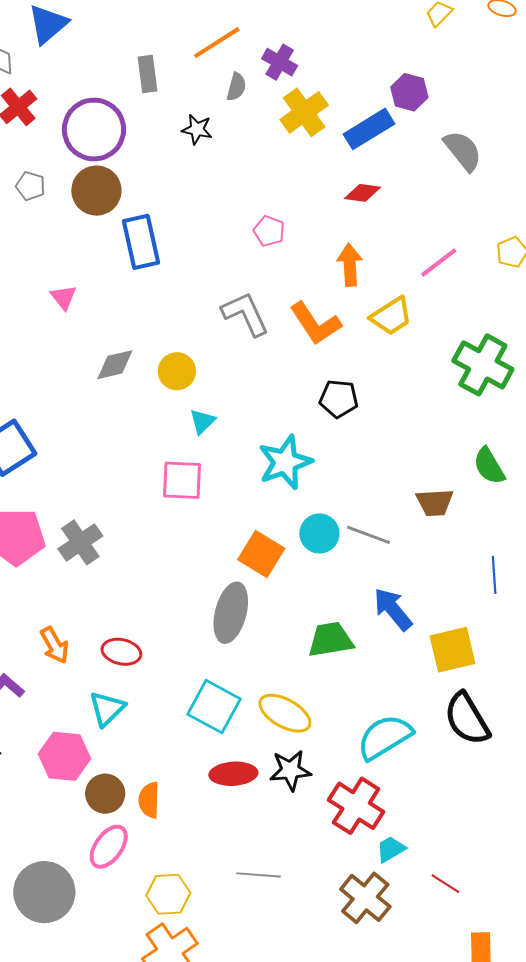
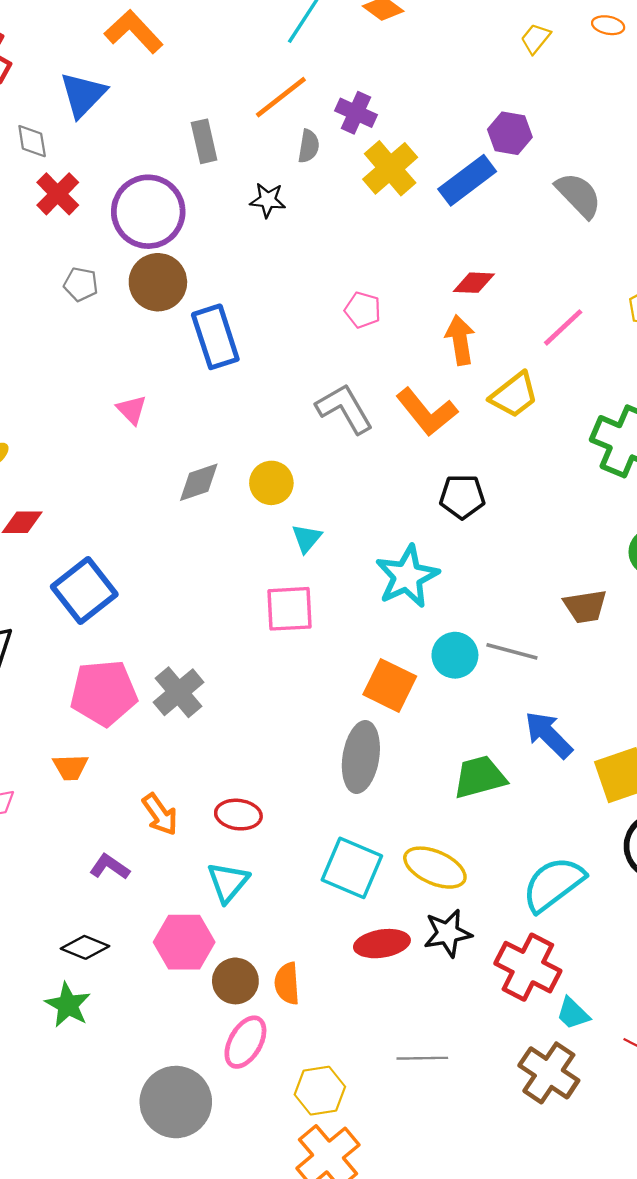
red diamond: (362, 193) -> (474, 283), moved
cyan trapezoid: (391, 849) -> (573, 1013), turned -100

